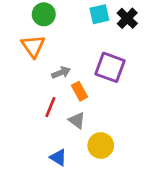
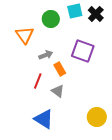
green circle: (44, 14) -> (51, 19), moved
yellow circle: (101, 146) -> (97, 117), moved
blue triangle: (58, 157) -> (44, 119), size x1.5

